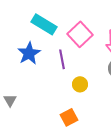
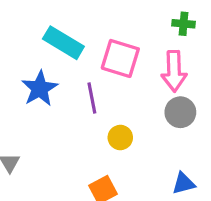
pink square: (80, 34) -> (120, 58), turned -30

